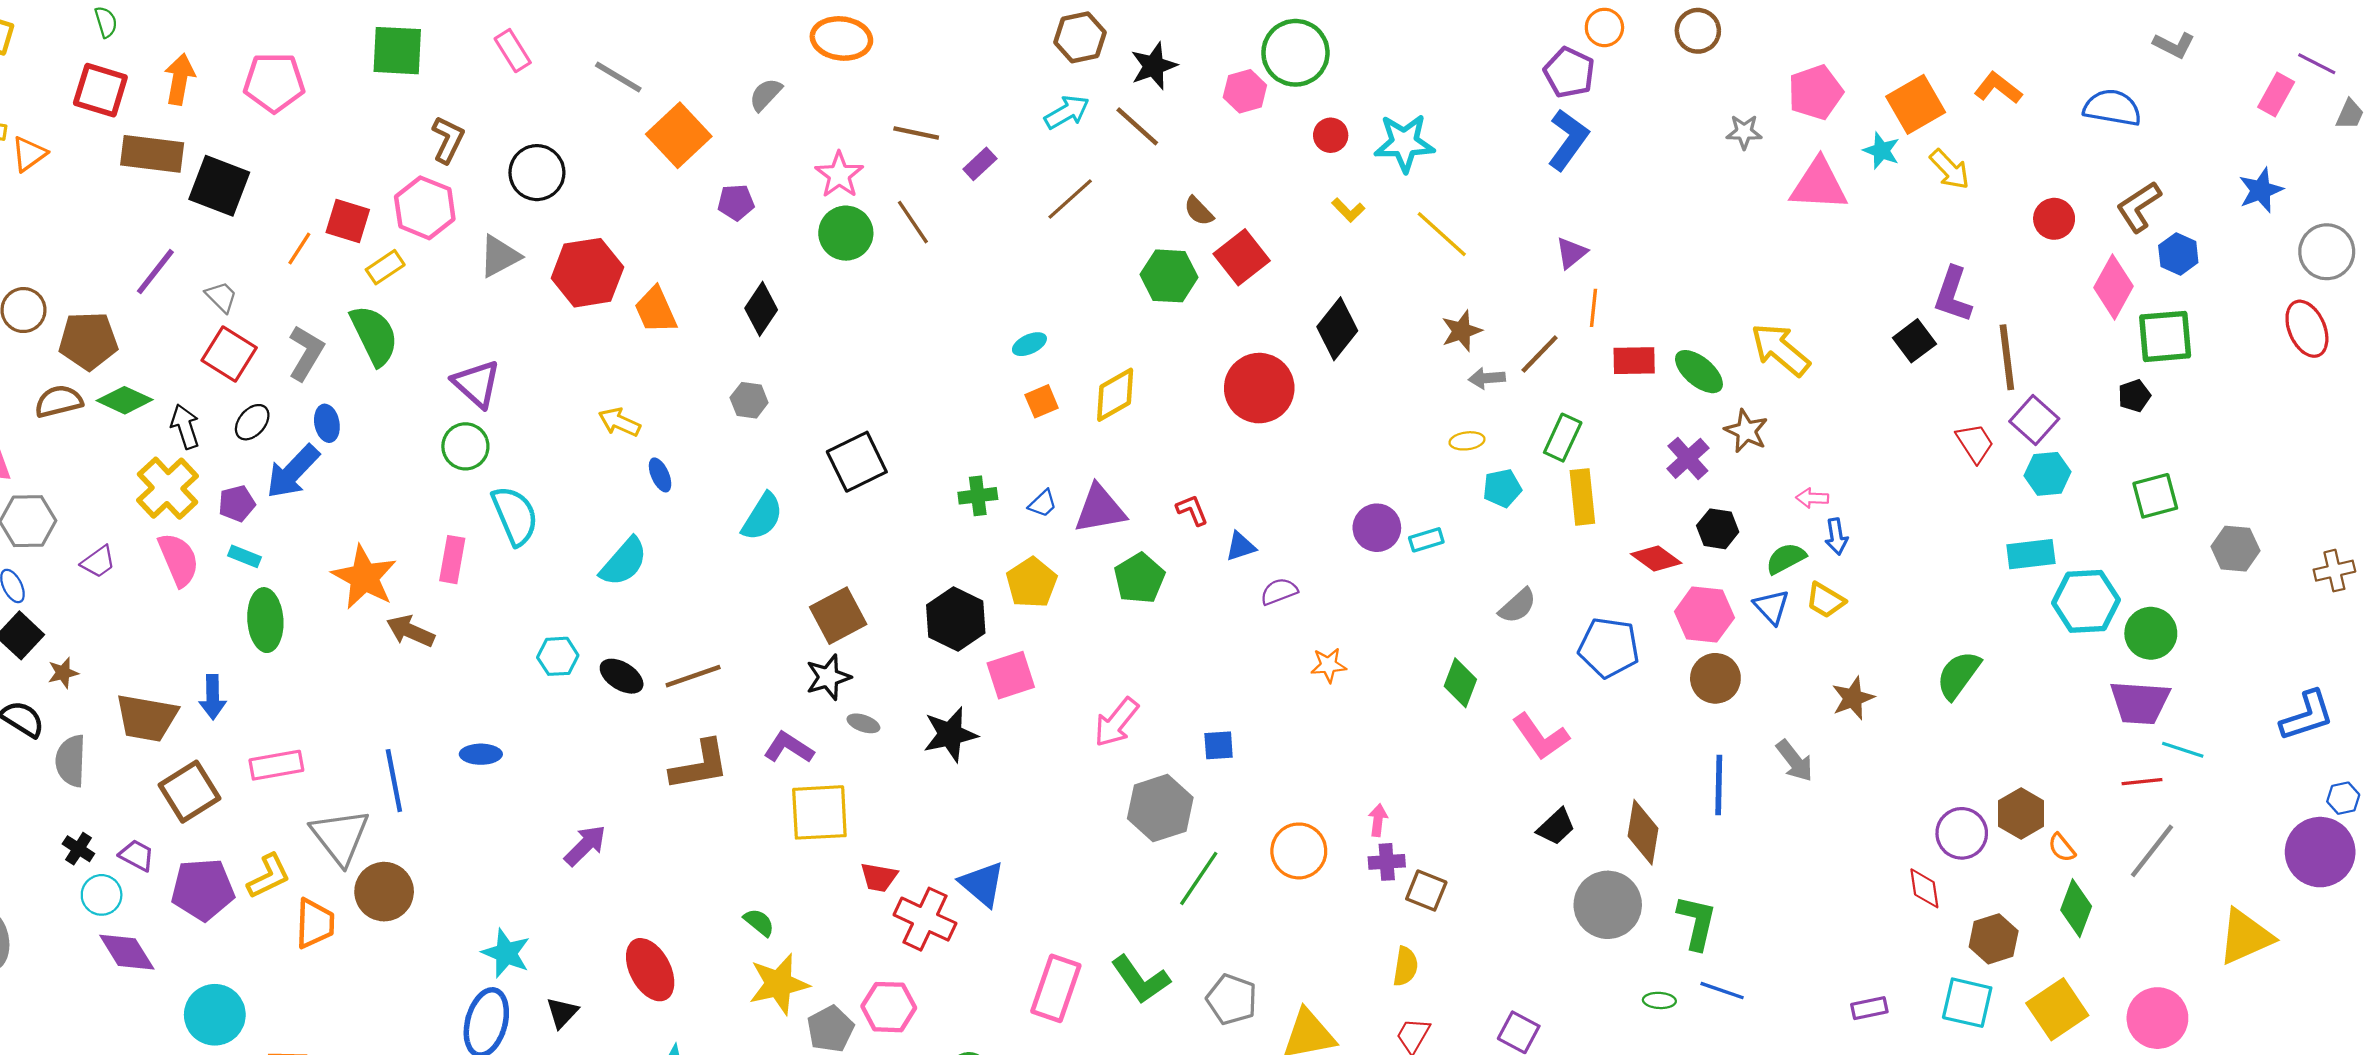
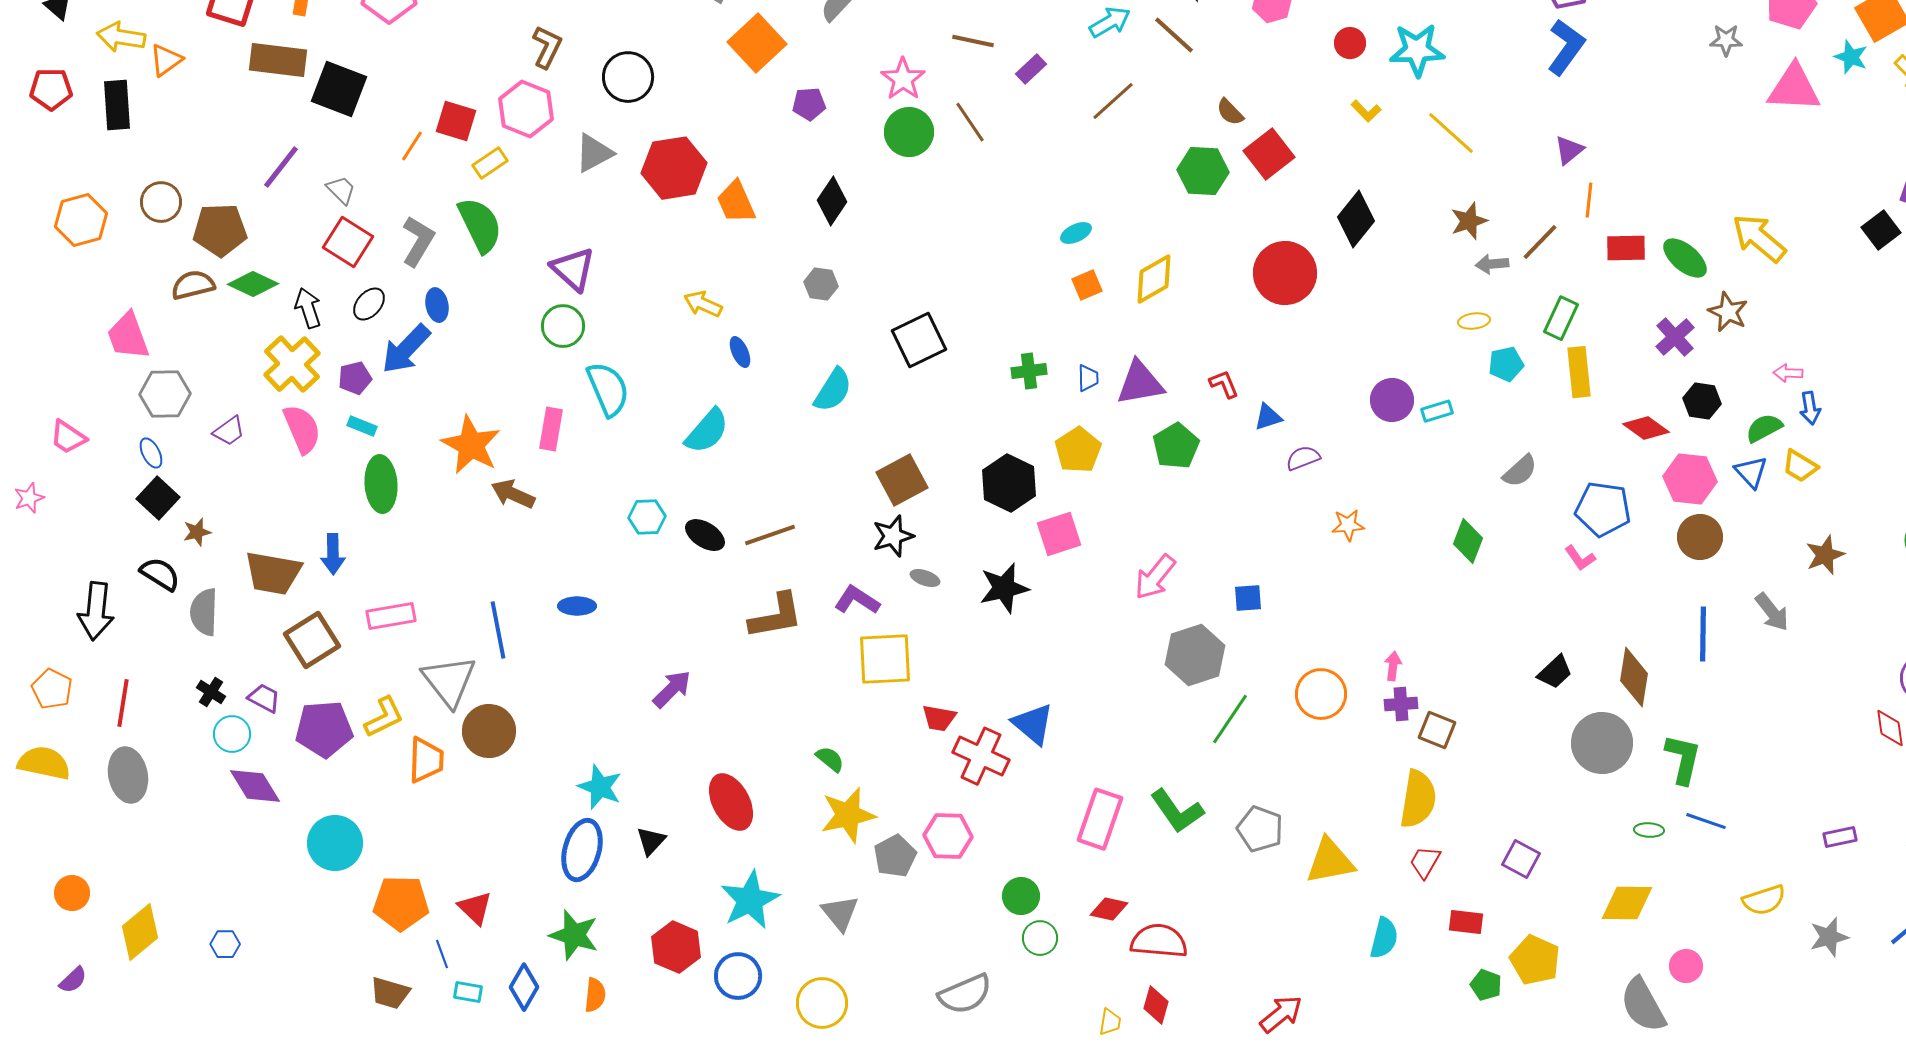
blue trapezoid: (1043, 504) -> (1088, 378), turned -48
pink L-shape: (1541, 737) -> (1580, 558), moved, size x0.6
yellow semicircle: (1405, 966) -> (1418, 799), size x1.6

